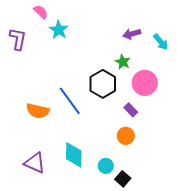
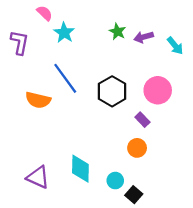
green star: (123, 62) -> (117, 32), moved
blue line: (70, 101) -> (65, 78), moved
orange semicircle: (38, 111) -> (38, 100), moved

